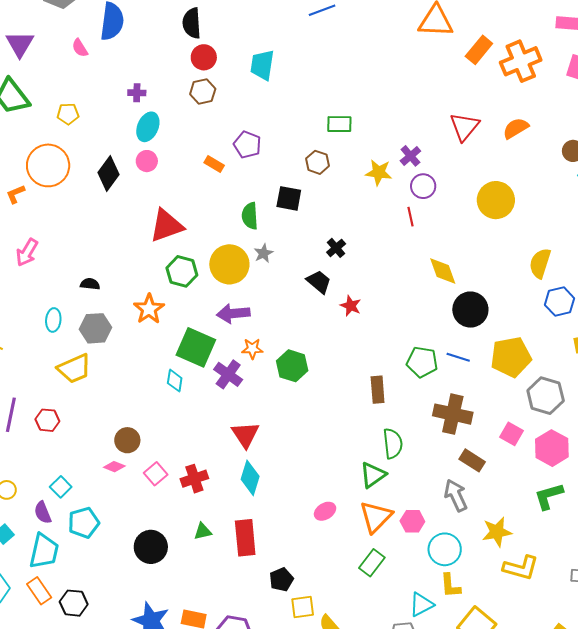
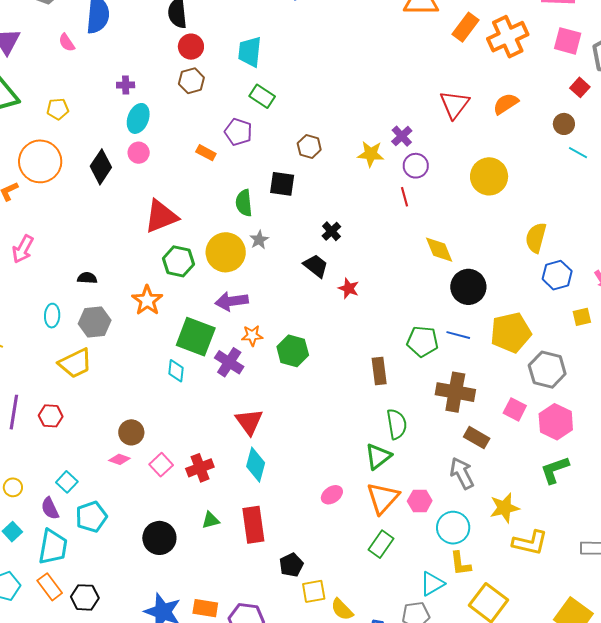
green rectangle: (339, 124) -> (262, 96), moved, turned 35

